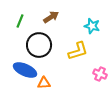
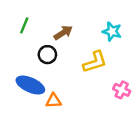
brown arrow: (51, 17) -> (63, 33), moved
black circle: (39, 45) -> (47, 55), size x0.6

